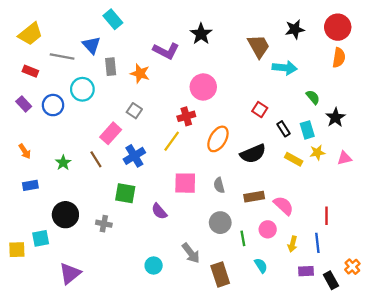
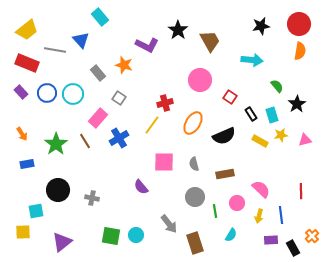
brown trapezoid: (259, 46) -> (210, 41), moved
gray rectangle: (111, 67) -> (98, 73), moved, turned -35
red rectangle: (30, 71) -> (27, 63), size x1.6
pink circle: (203, 87) -> (200, 80), moved
cyan circle: (82, 89) -> (73, 94), moved
green star: (63, 163) -> (56, 144), size x1.6
green square: (125, 193) -> (111, 236), moved
pink semicircle: (283, 206) -> (261, 189), moved
red line: (326, 216) -> (301, 191), moved
yellow square: (17, 250) -> (23, 232), moved
cyan semicircle: (261, 265) -> (231, 235), turned 64

